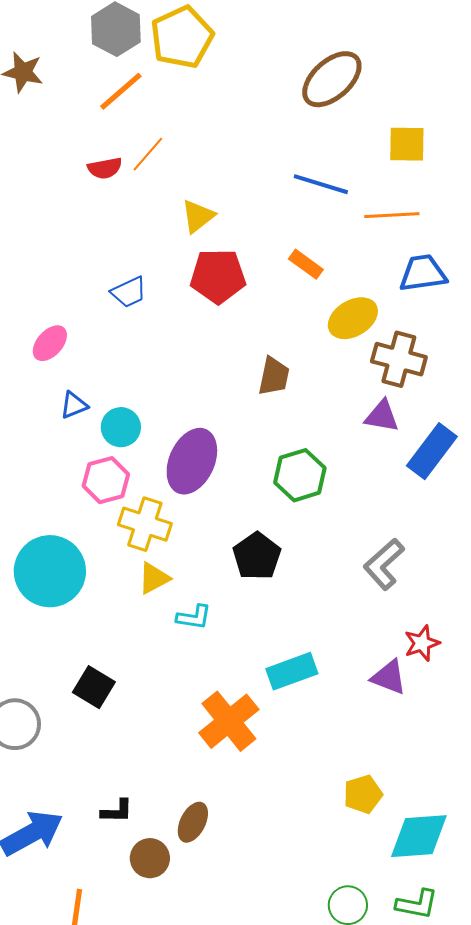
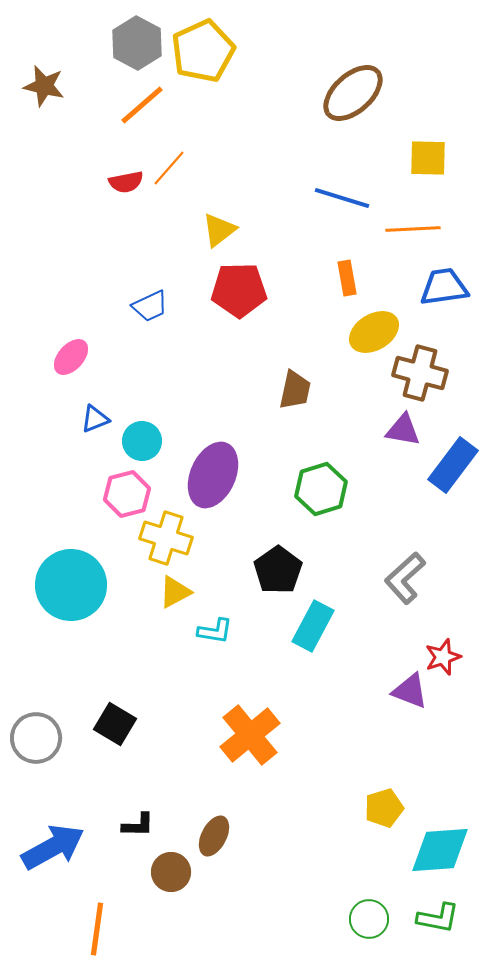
orange rectangle: (306, 264) -> (347, 278), moved, turned 44
cyan rectangle: (292, 671) -> (313, 626), moved, turned -42
black square: (94, 687) -> (115, 724), moved

